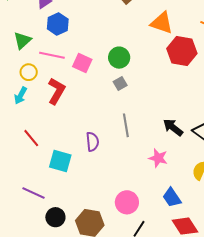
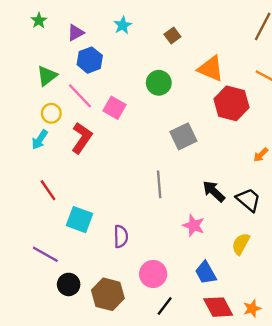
pink line: (52, 55) -> (80, 96), turned 30
green circle: (119, 58) -> (159, 83), moved
gray square: (120, 84) -> (183, 136), moved, size x1.6
purple semicircle: (92, 142) -> (121, 236), moved

